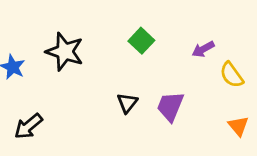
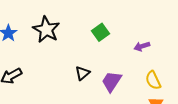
yellow semicircle: (232, 75) -> (153, 80), moved

